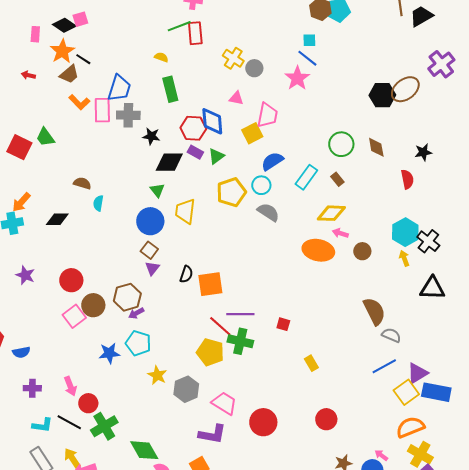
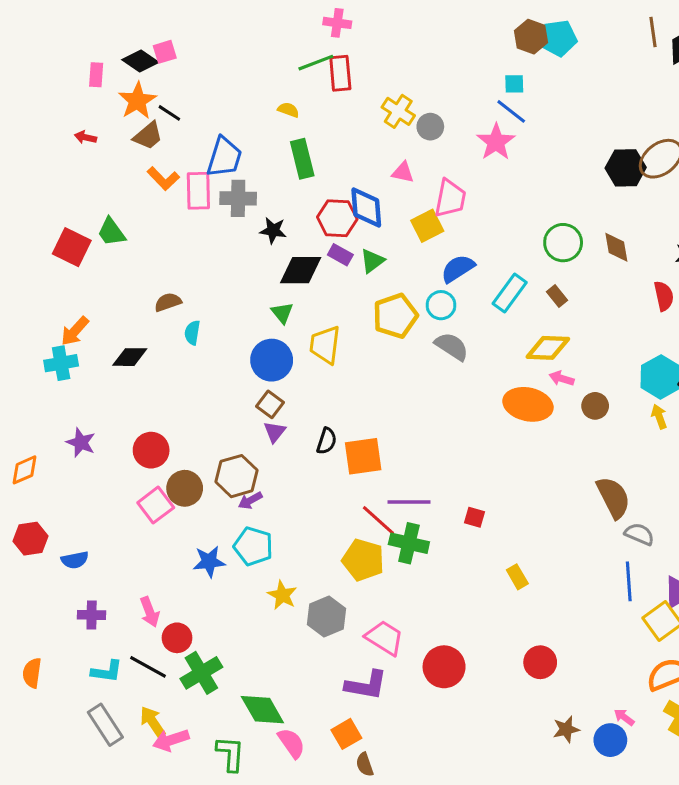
brown semicircle: (82, 183) -> (168, 302), turned -36
blue line: (384, 366) -> (629, 581), turned -65

